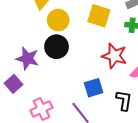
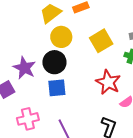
yellow square: (99, 16) -> (101, 41), turned 30
blue square: (94, 88) -> (57, 88), moved

